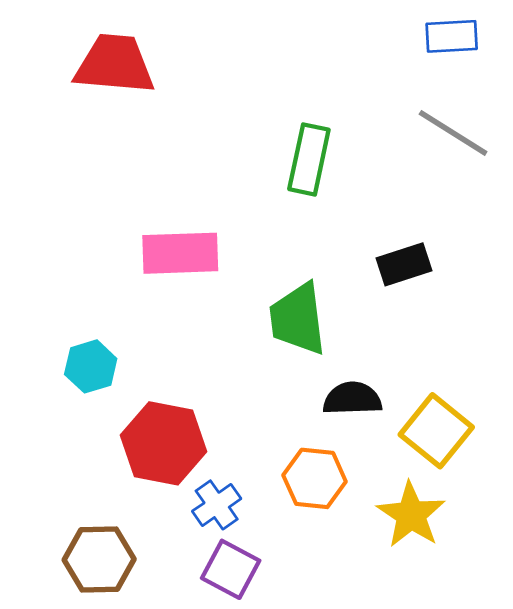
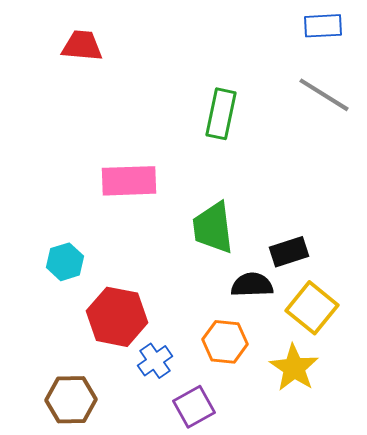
red trapezoid: (115, 64) -> (82, 46), size x0.7
black rectangle: (404, 264) -> (289, 252), moved
purple square: (231, 569) -> (194, 407), moved, turned 33

